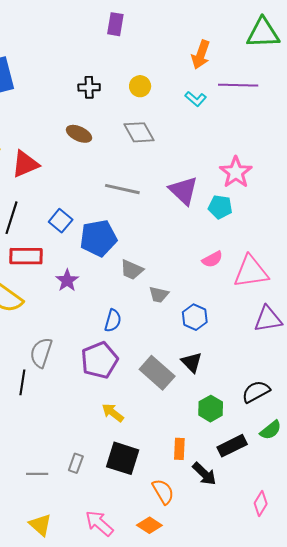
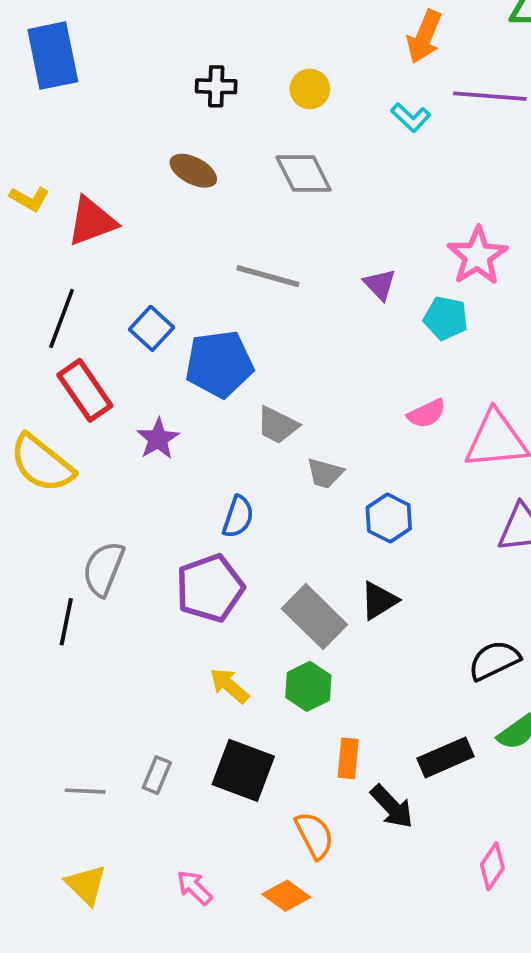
purple triangle: (183, 190) -> (380, 284), size x0.6
red rectangle: (26, 256) -> (85, 390), turned 52
black triangle: (192, 362) -> (379, 601), turned 40
green hexagon: (211, 409) -> (308, 686), moved
pink arrow: (99, 523) -> (194, 888), size x0.7

